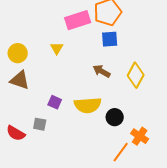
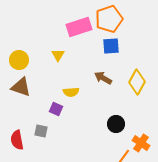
yellow semicircle: (88, 105) -> (71, 92), moved, size x0.6
red semicircle: (16, 133) -> (17, 140), turned 48

